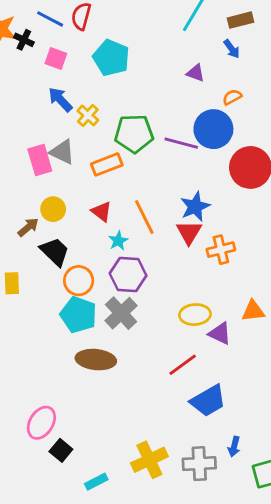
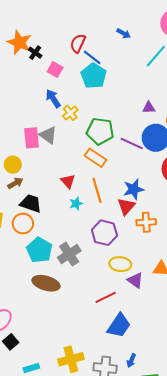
blue line: (50, 19) -> (92, 57), moved
purple triangle: (196, 73) -> (149, 108), moved, turned -32
orange rectangle: (107, 164) -> (95, 158), moved, turned 45
yellow circle: (53, 209) -> (13, 165), moved
black trapezoid: (55, 252) -> (31, 203), turned -35
purple hexagon: (128, 274) -> (104, 233), moved
orange circle: (79, 281) -> (23, 224), moved
blue trapezoid: (208, 401) -> (119, 325), turned -36

